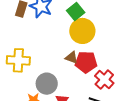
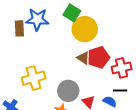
brown triangle: (72, 58) -> (83, 58), turned 32
red cross: (104, 80) -> (122, 68), turned -36

